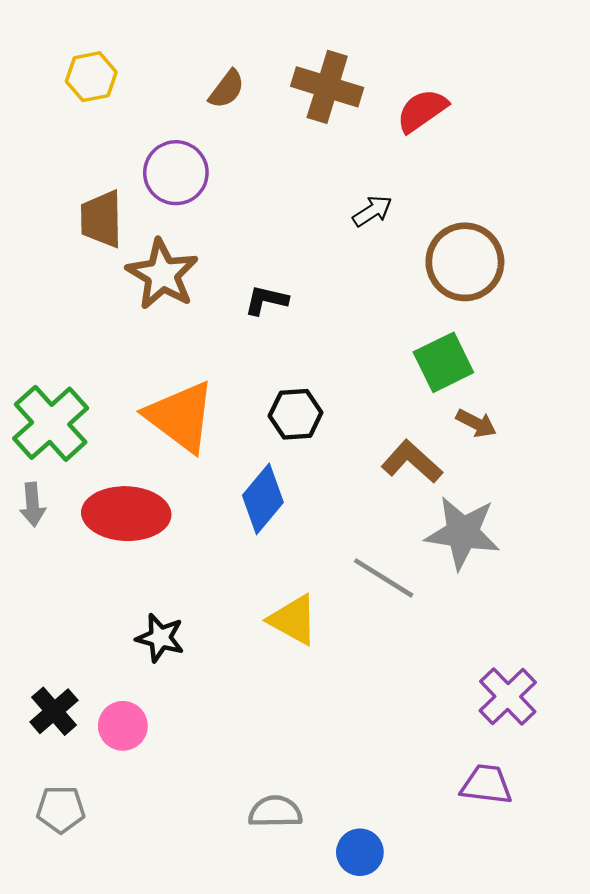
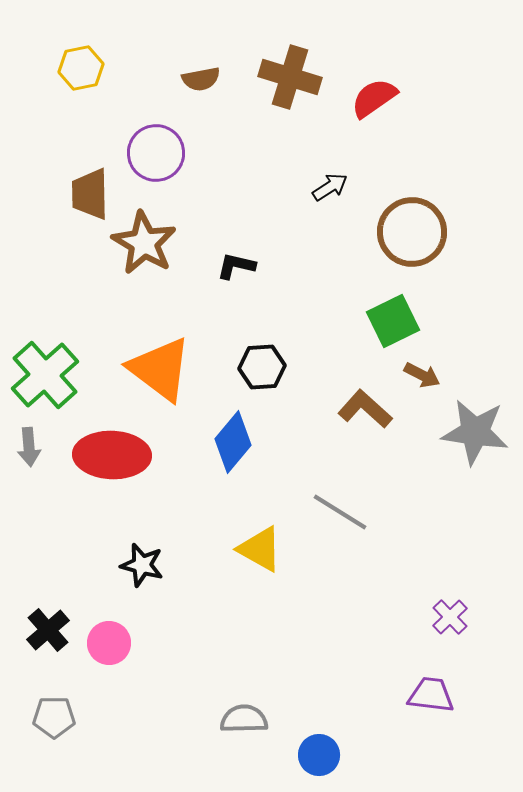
brown semicircle: (227, 89) -> (201, 79), turned 42
gray star: (463, 533) -> (475, 432), moved
purple cross: (508, 696) -> (450, 617), size x0.7

